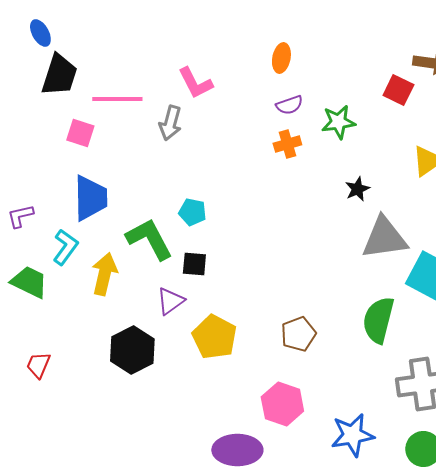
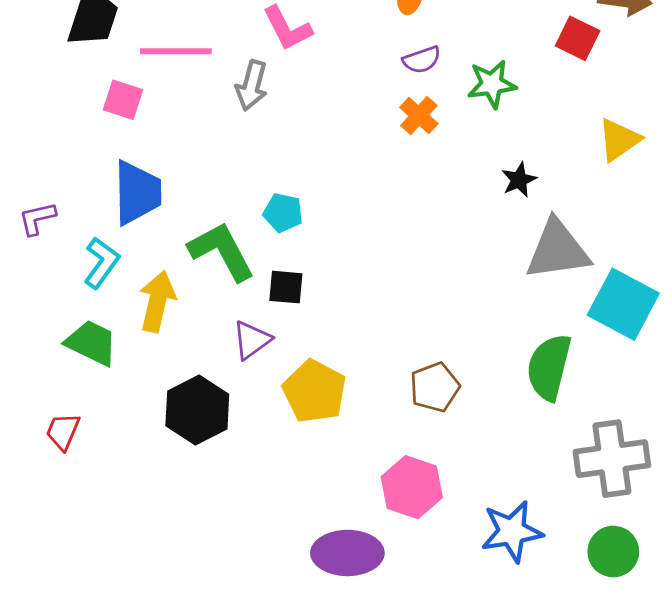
orange cross: (287, 144) -> (419, 115), turned -32
green trapezoid: (29, 282) -> (91, 343), moved

